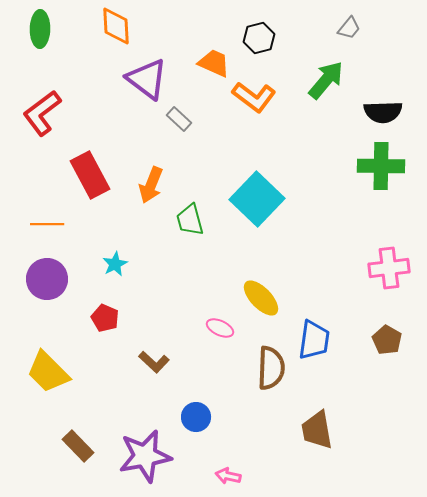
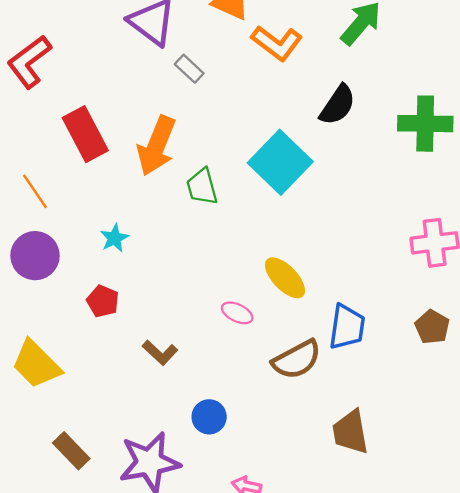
black semicircle: (383, 112) -> (338, 105), moved, turned -54
orange arrow: (151, 185) -> (157, 146), size x1.4
orange line: (47, 224) -> (35, 191), turned 56
brown semicircle: (271, 368) -> (297, 360), turned 60

